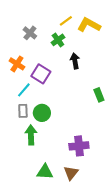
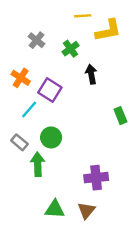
yellow line: (66, 21) -> (83, 16), moved, turned 32
yellow L-shape: (89, 25) -> (108, 30), turned 140
gray rectangle: (23, 111) -> (19, 142), moved, turned -48

